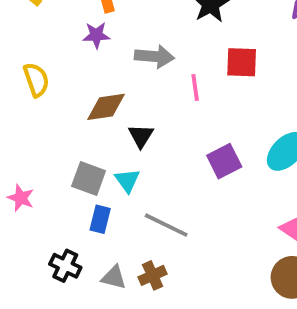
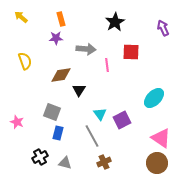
purple square: (224, 161) -> (122, 120), moved
cyan triangle: (127, 180) -> (100, 114), moved
gray line: (166, 225) -> (92, 136), turned 35
black cross: (65, 266) -> (40, 157), turned 35
brown cross: (153, 275) -> (104, 162), moved

